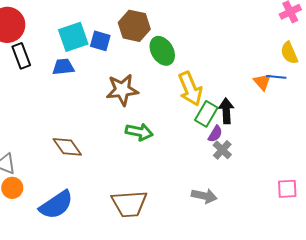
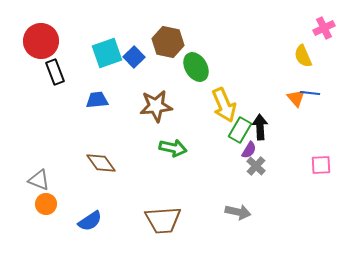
blue square: (100, 41) -> (134, 57), turned 30
yellow semicircle: (289, 53) -> (303, 56), moved
blue trapezoid: (63, 67) -> (97, 100), moved
pink square: (287, 189) -> (321, 165), moved
blue semicircle: (56, 205) -> (90, 221), size x0.7

